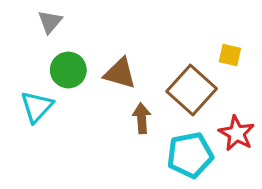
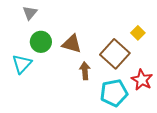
yellow square: (230, 55) -> (138, 33), turned 32

